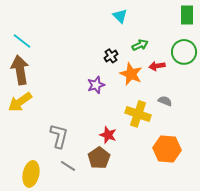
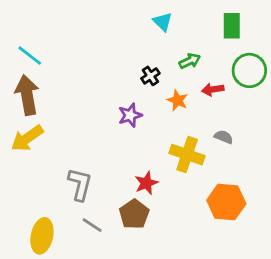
green rectangle: (187, 15) -> (232, 26), moved
orange star: (131, 74) -> (178, 100), size x0.7
red star: (108, 135) -> (146, 183), turned 30

